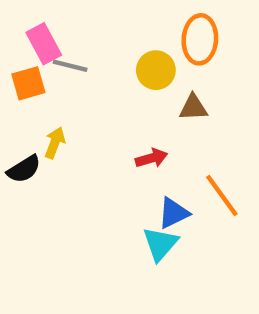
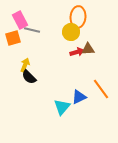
orange ellipse: (200, 39) -> (78, 17), moved
red arrow: (151, 158) -> (77, 52), moved
black semicircle: (24, 169) -> (29, 77), moved, turned 77
cyan triangle: (160, 244) -> (62, 107), moved

